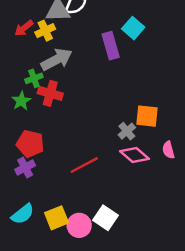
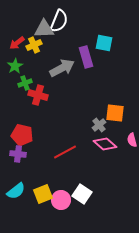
cyan square: (133, 28) -> (104, 43), turned -30
gray arrow: (57, 60) -> (62, 68), moved
green star: (21, 101) -> (15, 66), moved
purple cross: (25, 168) -> (18, 154), turned 35

